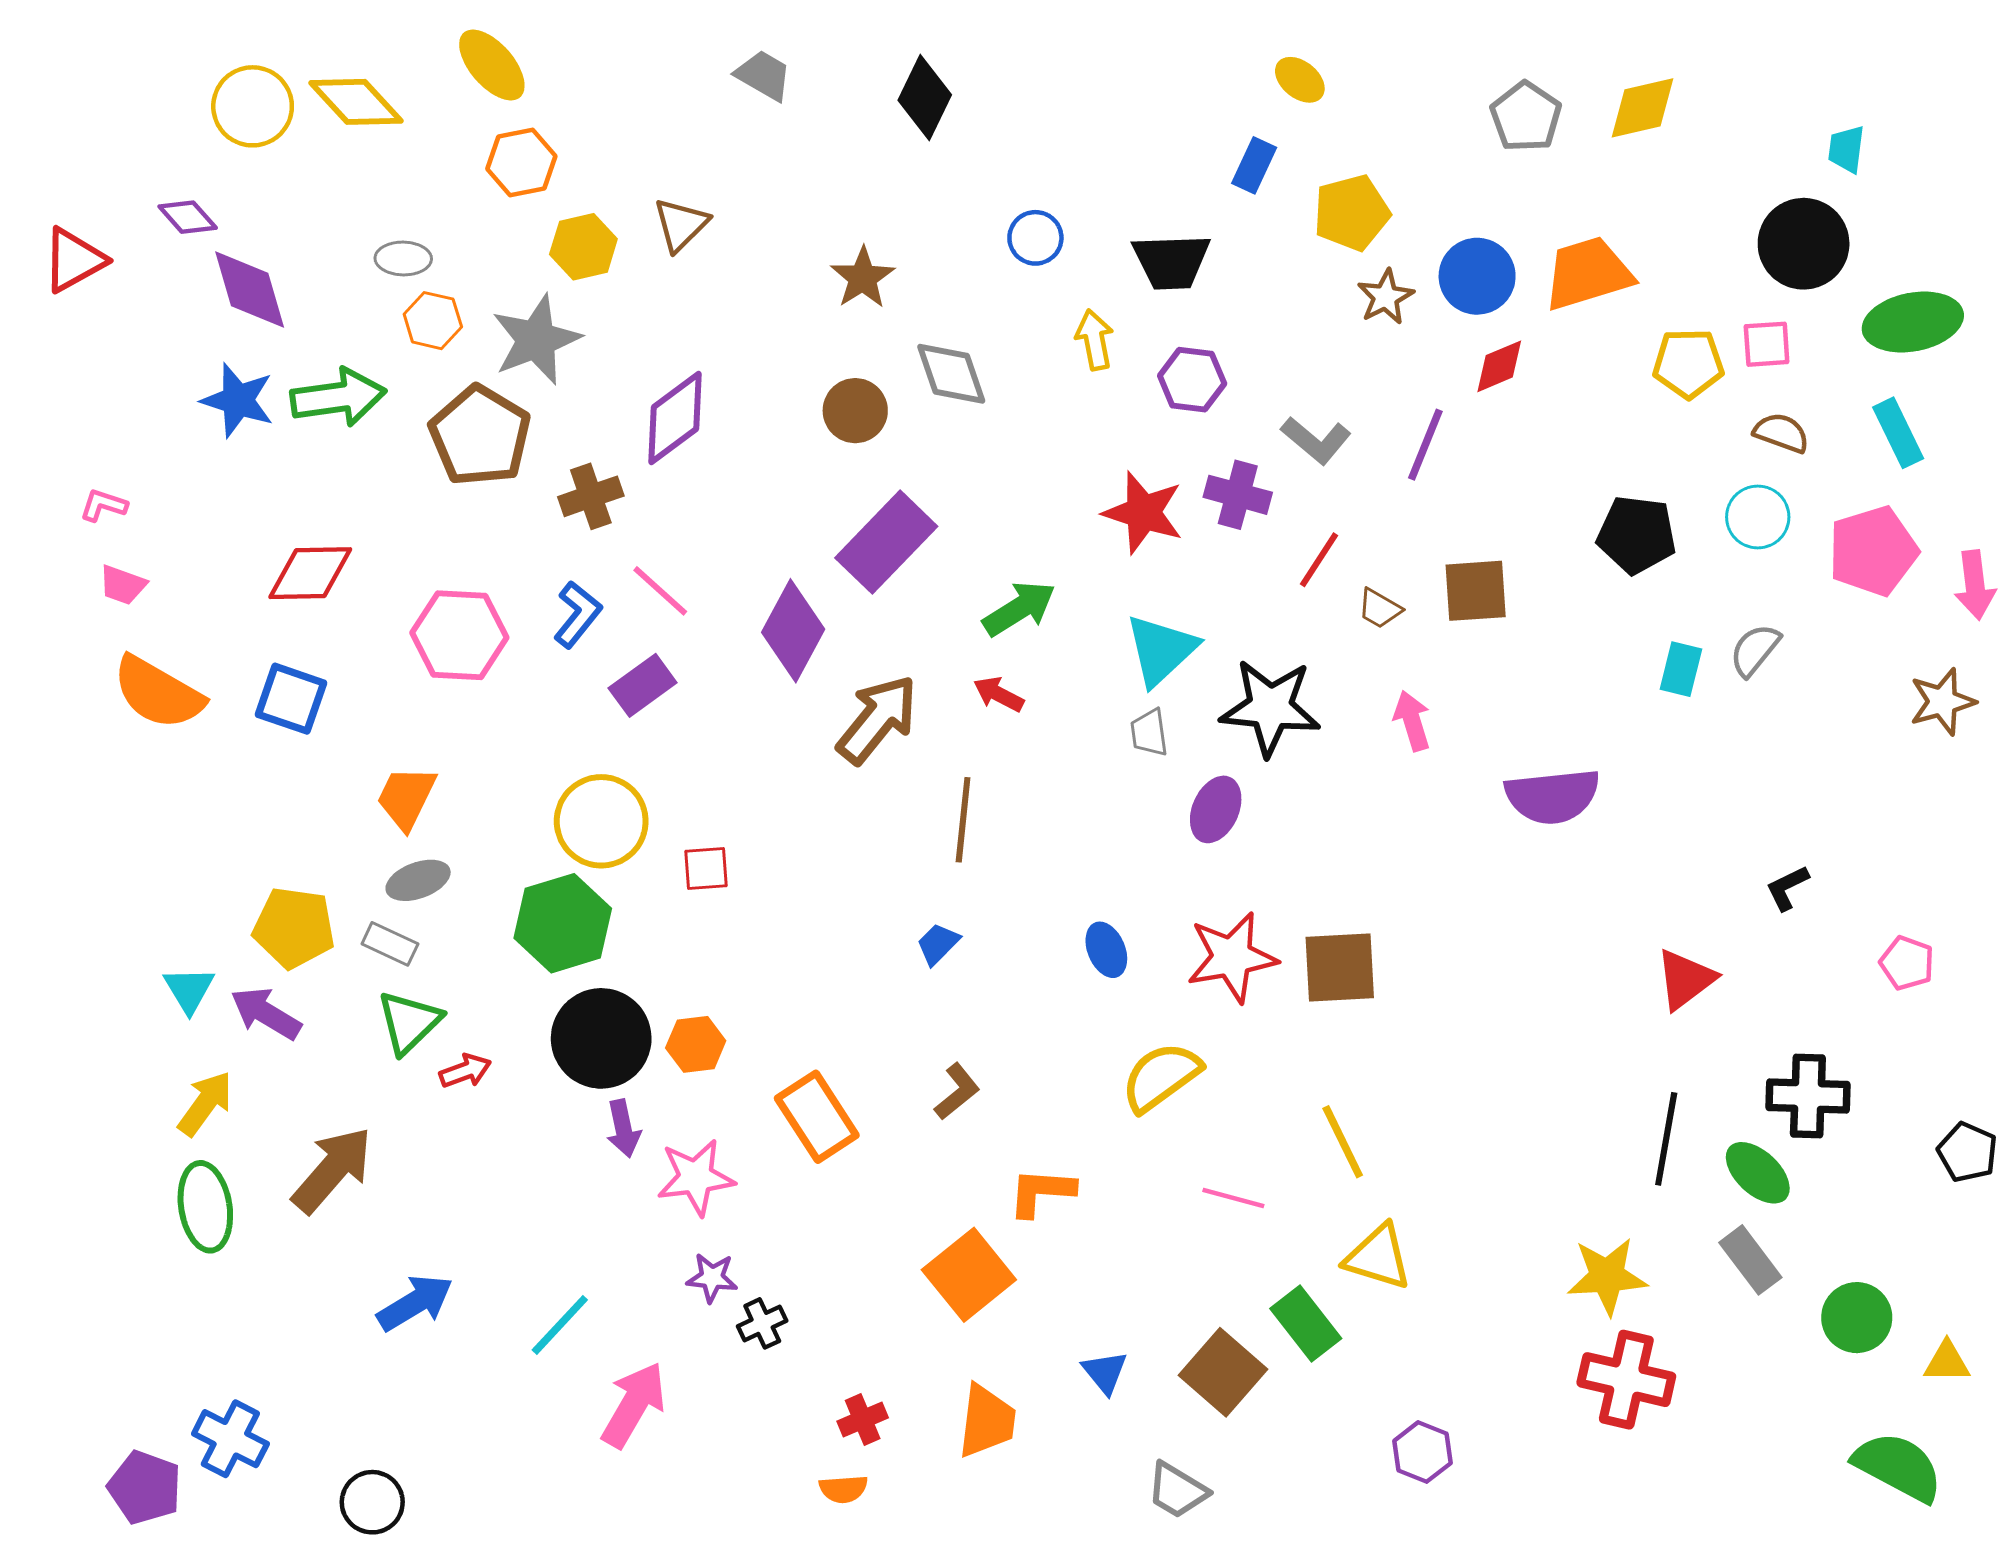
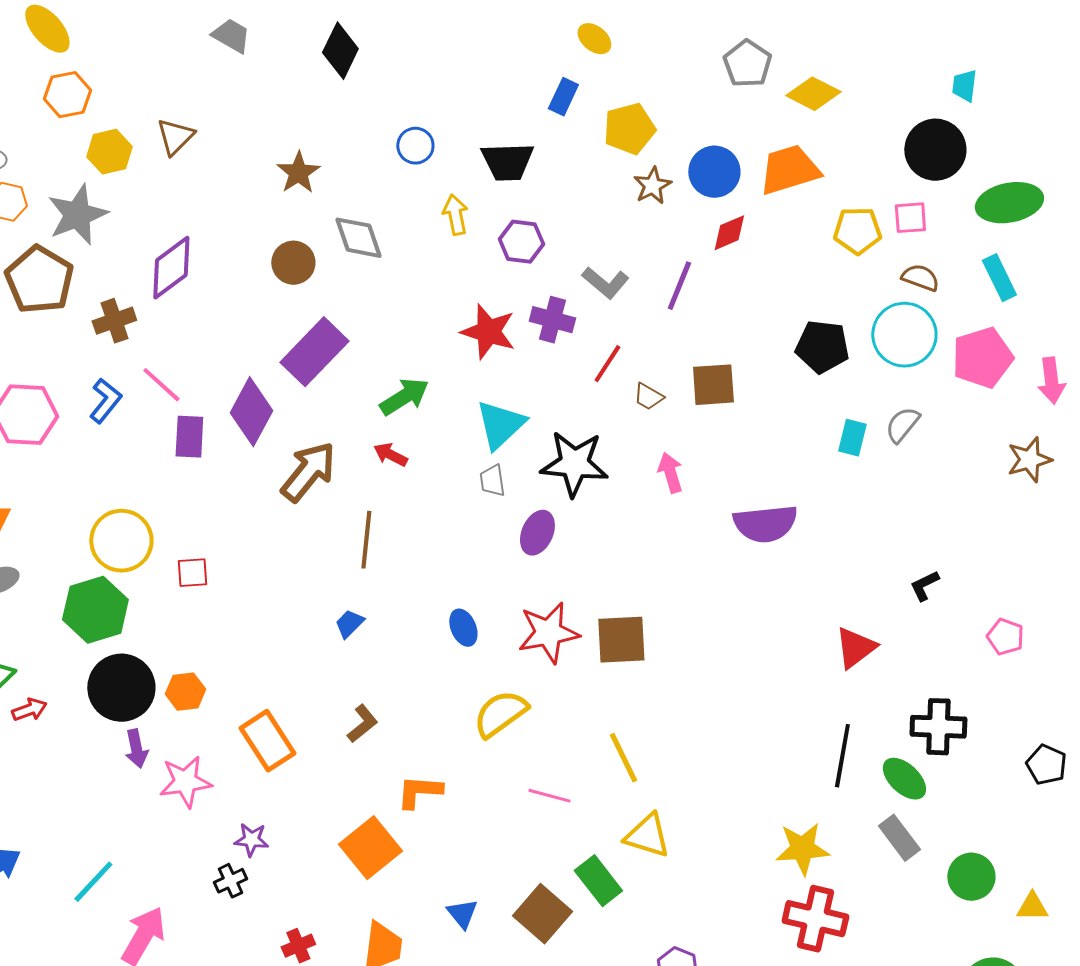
yellow diamond: (1643, 108) -> (813, 94), moved, turned 40
cyan circle: (1758, 517) -> (904, 335), size x1.5
purple rectangle: (643, 685) -> (189, 437), moved, turned -51
purple star: (712, 1278) -> (251, 840), moved

